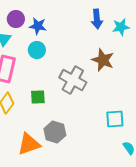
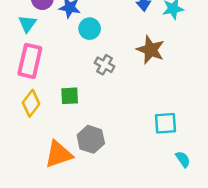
cyan circle: (37, 50) -> (90, 29), moved
gray cross: (73, 80) -> (105, 65), moved, size x0.6

